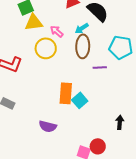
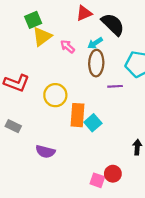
yellow triangle: (34, 22) -> (42, 37), turned -30
yellow circle: (46, 48) -> (55, 95), moved
purple semicircle: (48, 126) -> (45, 152), moved

